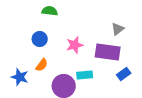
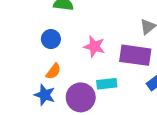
pink star: (75, 45) -> (94, 46), turned 30
blue star: (20, 77) -> (45, 95), moved

